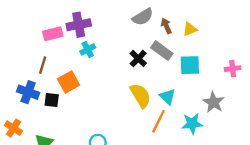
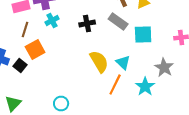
black cross: (138, 58) -> (87, 24), moved, turned 35
brown line: (43, 65) -> (25, 30), moved
black square: (52, 100) -> (20, 66), turned 32
cyan star: (192, 124) -> (145, 86), turned -30

